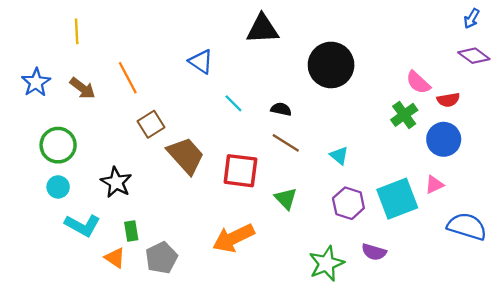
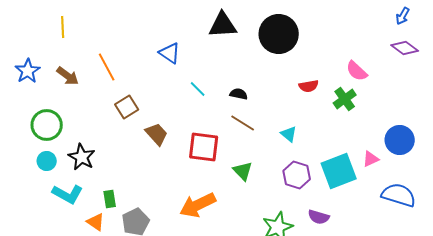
black circle: (331, 65) -> (279, 34), moved
red semicircle: (448, 100) -> (309, 86), moved
blue circle: (444, 139) -> (400, 140), moved
brown trapezoid: (186, 156) -> (157, 134), size x0.7
black star: (116, 182) -> (82, 157), moved

